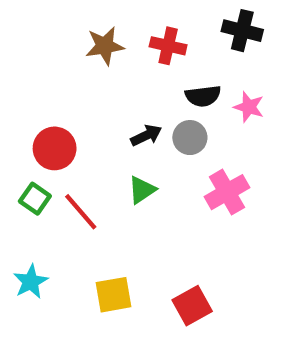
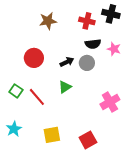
red cross: (168, 46) -> (87, 21), moved
red circle: (55, 148) -> (34, 58), moved
pink cross: (227, 192) -> (110, 102), moved

